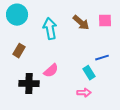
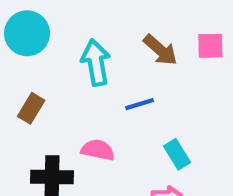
blue line: (102, 58) -> (140, 104), moved
pink semicircle: (51, 71) -> (98, 150), turned -126

